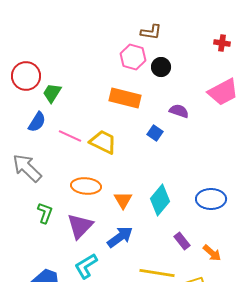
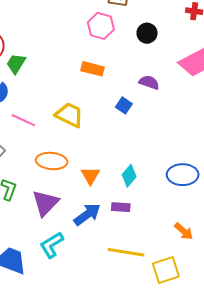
black circle: (161, 67) -> (147, 33), moved
orange rectangle: (125, 98) -> (92, 69), size x0.7
pink line: (70, 136) -> (23, 120), moved
cyan diamond: (160, 200) -> (129, 176), size x0.7
purple rectangle: (182, 241) -> (121, 207), moved, turned -48

